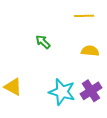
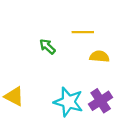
yellow line: (84, 16) -> (83, 32), moved

